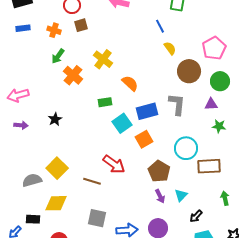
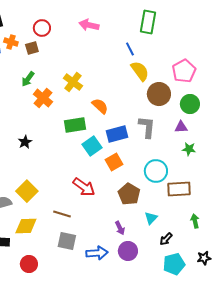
brown square: (81, 25) -> (32, 48), moved
orange cross: (54, 30) -> (11, 42), moved
yellow semicircle: (170, 48) -> (140, 71), size x1.5
green rectangle: (105, 102) -> (75, 125), size x1.5
brown line: (92, 181) -> (62, 214), moved
purple arrow: (160, 196) -> (120, 228), moved

